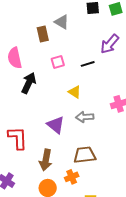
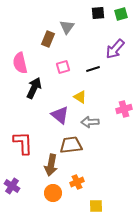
gray triangle: (62, 22) -> (67, 27), turned 35
brown rectangle: (43, 34) -> (48, 39), turned 35
purple triangle: (56, 125) -> (60, 115), moved
brown trapezoid: (85, 155) -> (71, 145), moved

